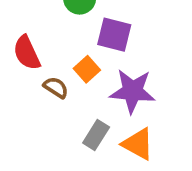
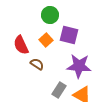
orange square: (87, 69) -> (46, 40), moved

